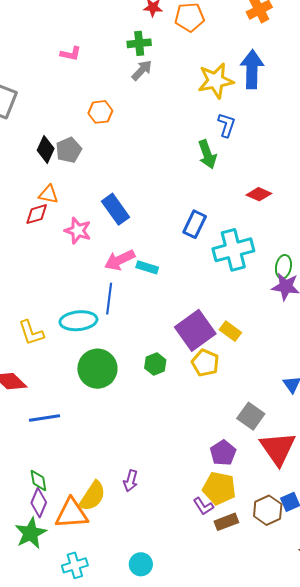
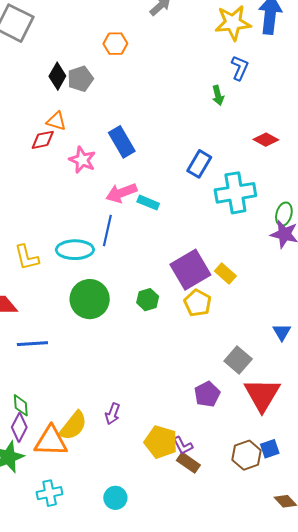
green arrow: (207, 154) -> (218, 95), size x0.7
yellow pentagon: (219, 488) -> (161, 442), moved
brown rectangle: (226, 522) -> (188, 463), moved, turned 50

